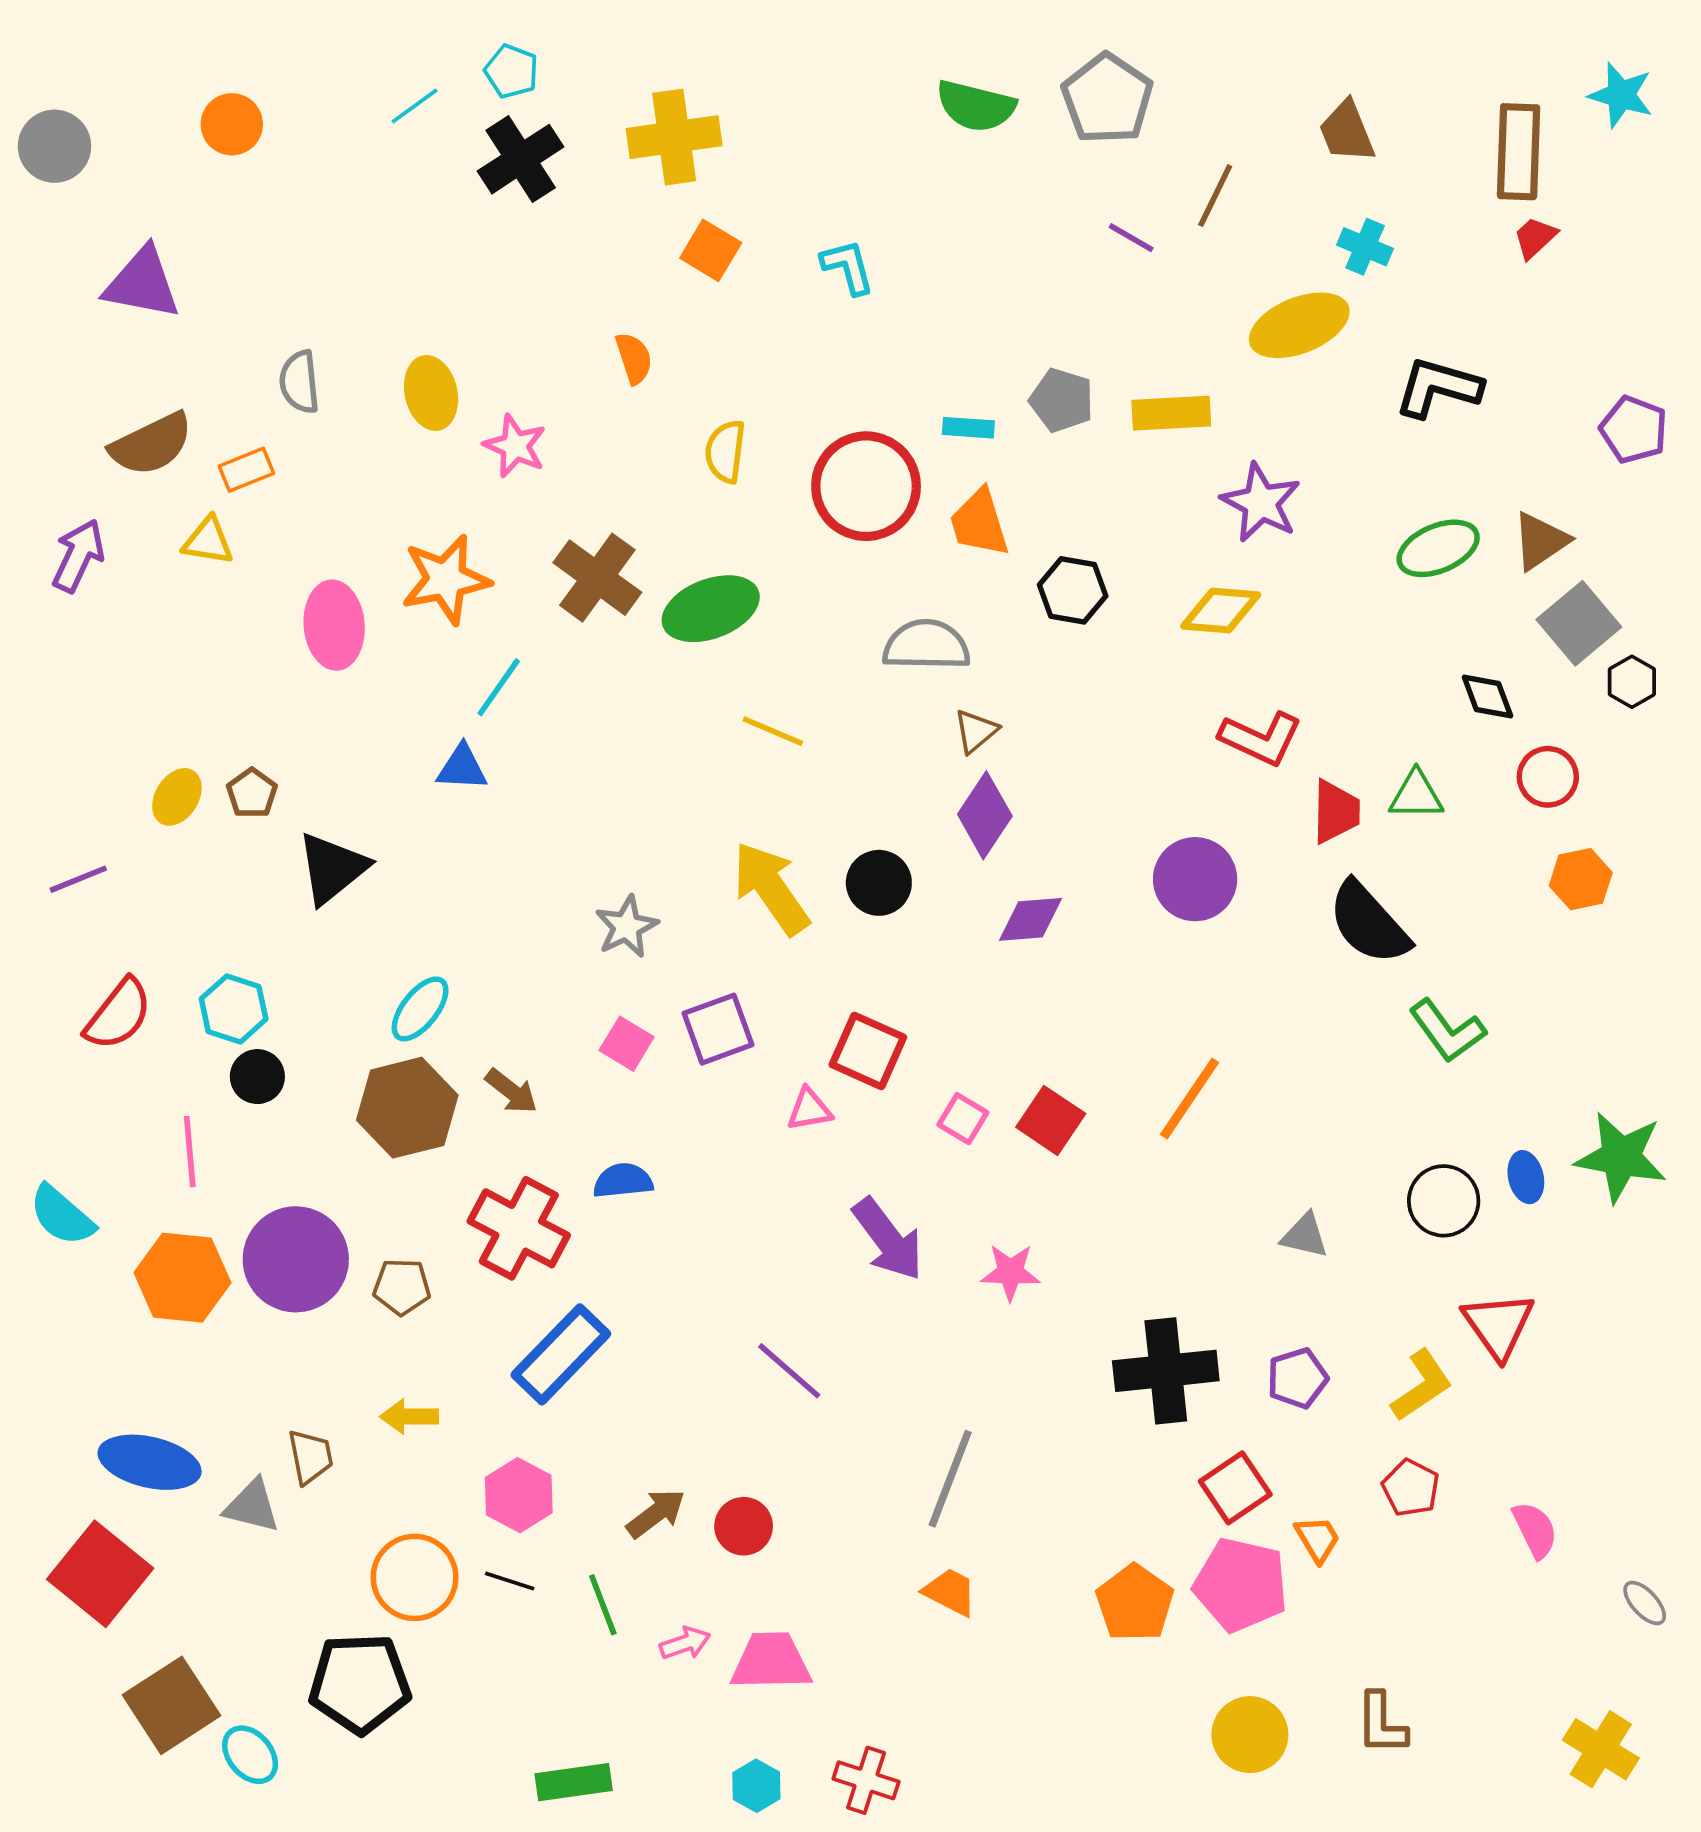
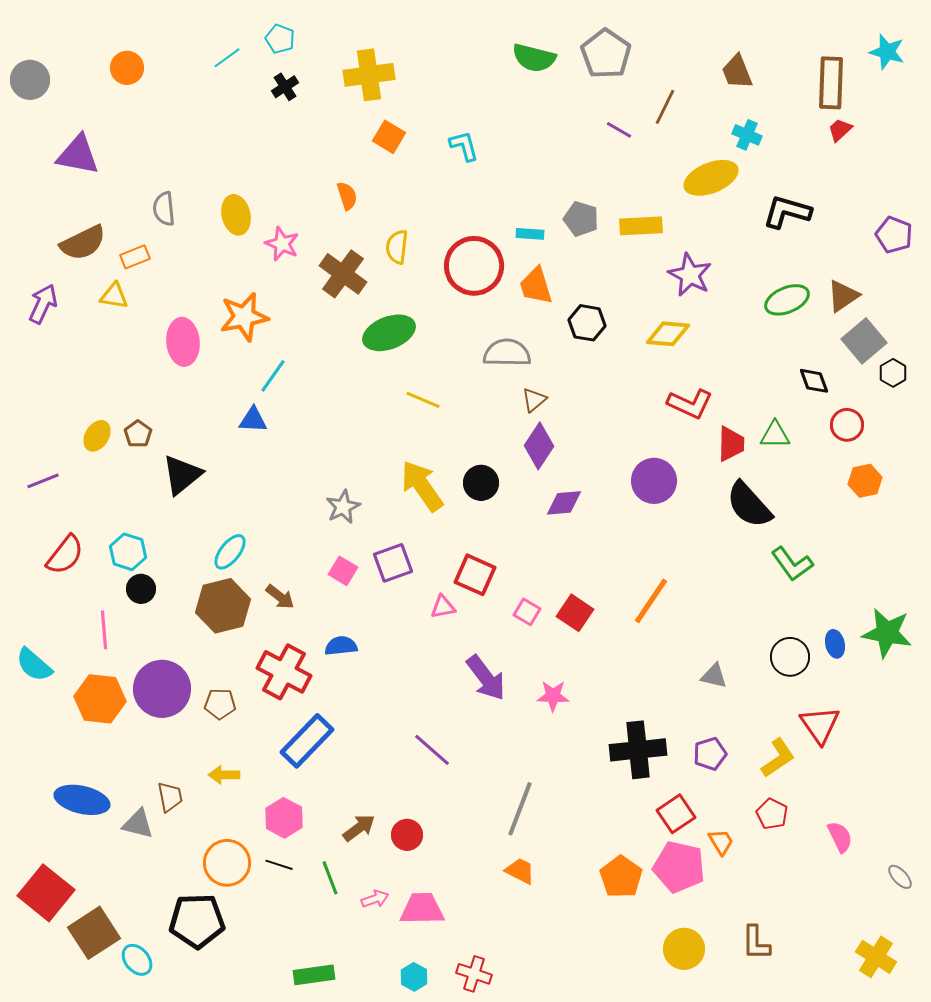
black cross: (521, 159) -> (285, 87), size x0.6
brown cross: (597, 578) -> (343, 274), moved
red square: (100, 1574) -> (46, 893), moved

